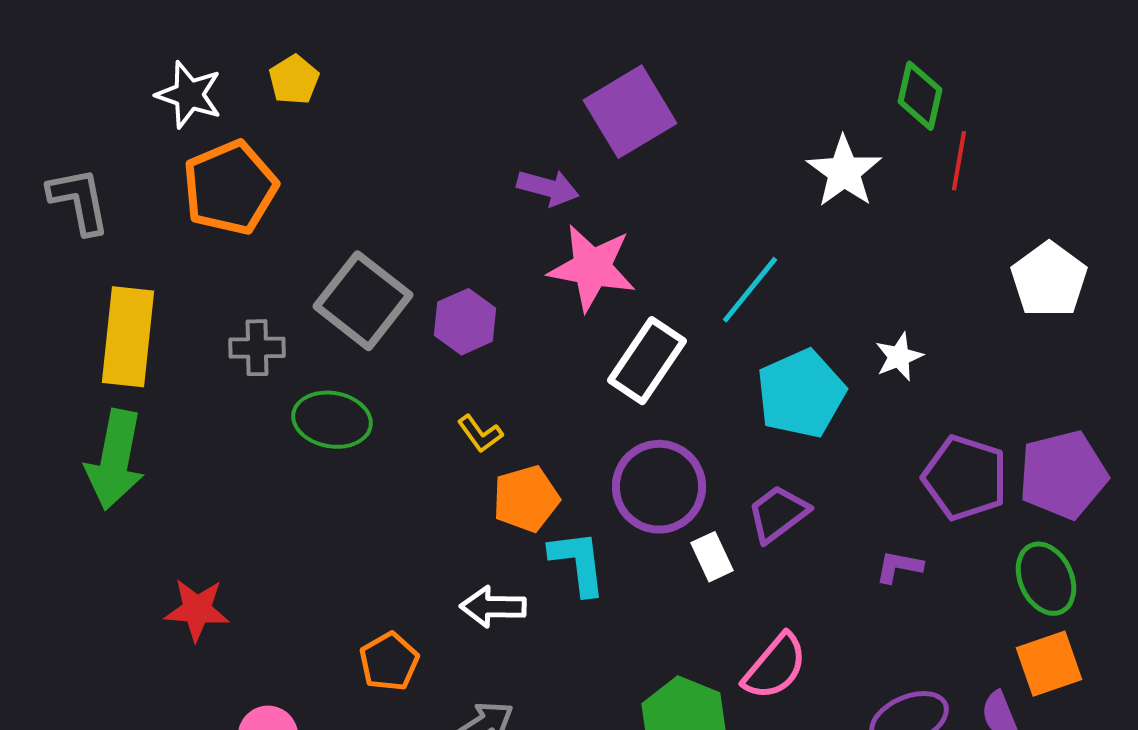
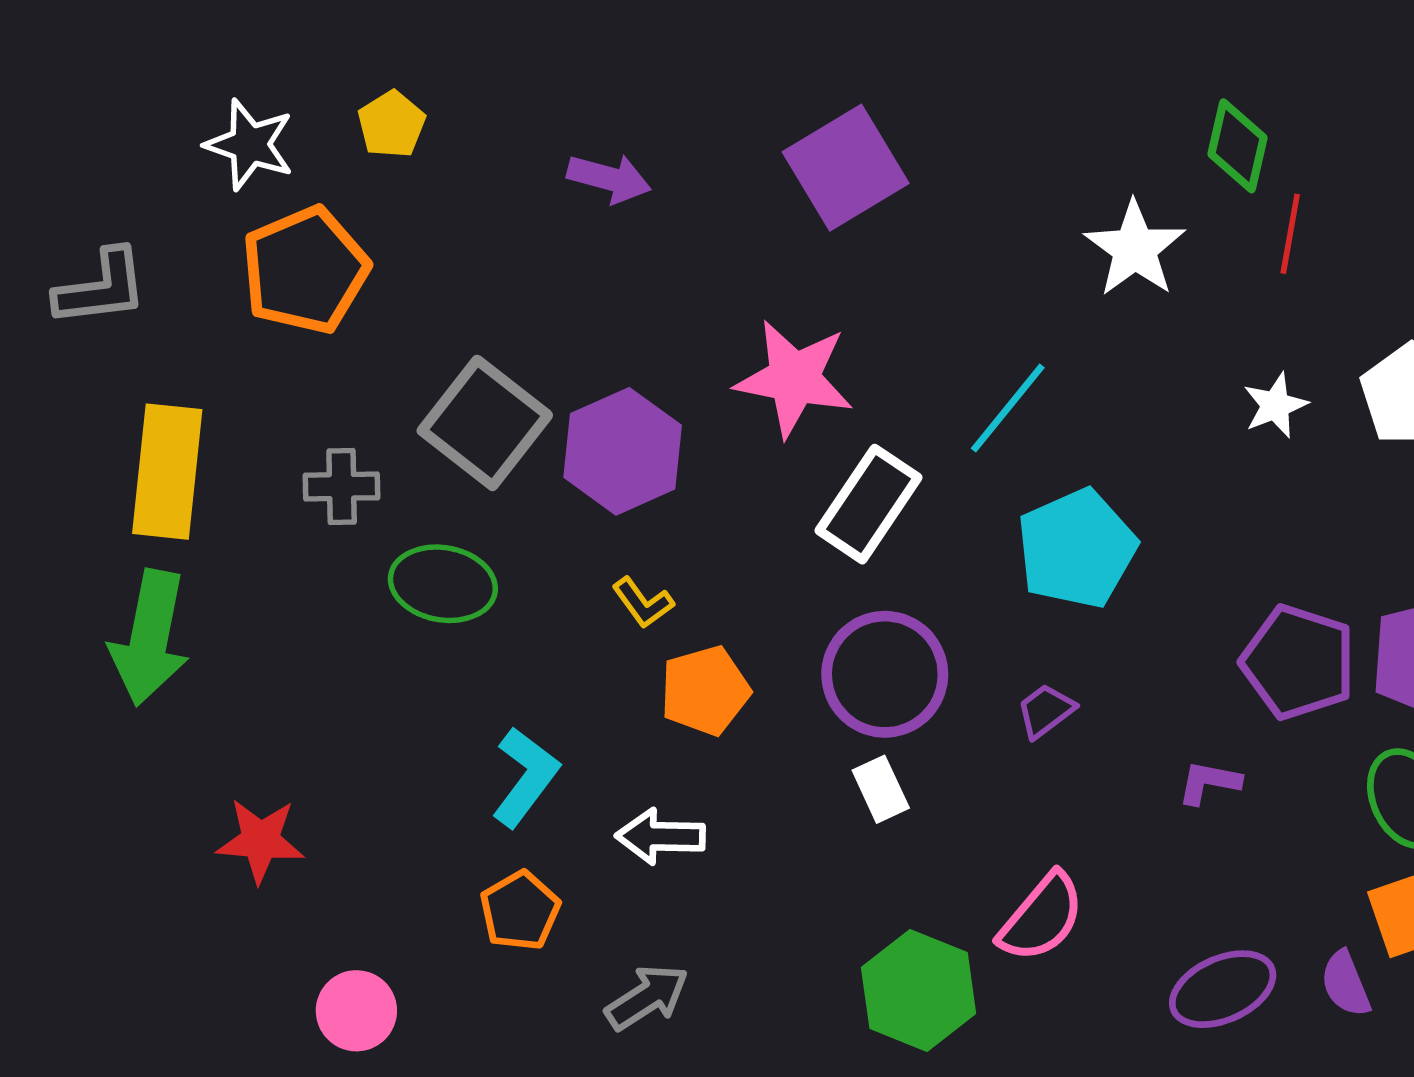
purple arrow: (548, 188) -> (609, 178), moved
gray L-shape: (79, 201) -> (101, 288), turned 94
purple hexagon: (465, 322) -> (623, 451), size x1.4
white star: (899, 357) -> (1275, 405), moved
purple trapezoid: (778, 514) -> (1046, 711), size x0.7
white rectangle: (712, 557) -> (881, 789), moved
cyan L-shape: (578, 563) -> (525, 777), moved, turned 44

